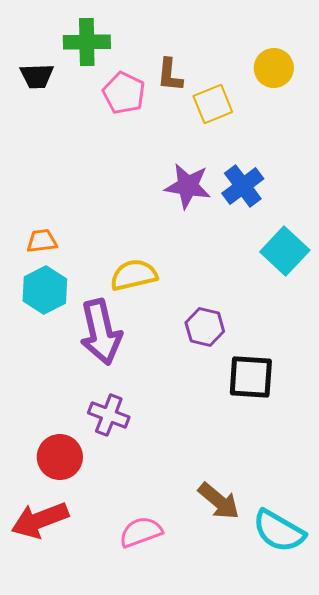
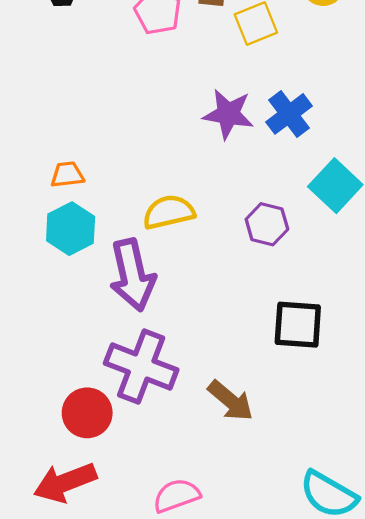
purple hexagon: (205, 327) -> (267, 224), moved
purple cross: (109, 415) -> (141, 367), size x1.6
brown arrow: (219, 501) -> (231, 401), moved

